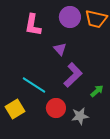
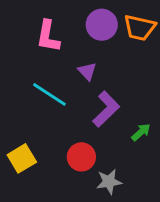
cyan line: (34, 85) -> (49, 94), moved
gray star: (80, 116) -> (109, 182), moved

